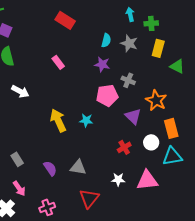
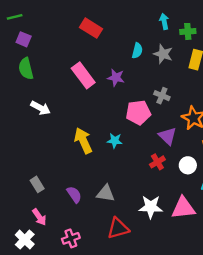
pink rectangle: (58, 62) -> (83, 75), size x1.6
purple star: (102, 64) -> (116, 78), moved
red cross: (124, 147) -> (157, 162), moved
white star: (118, 179) -> (151, 207), size x1.5
red triangle: (89, 198) -> (118, 228), turned 35

